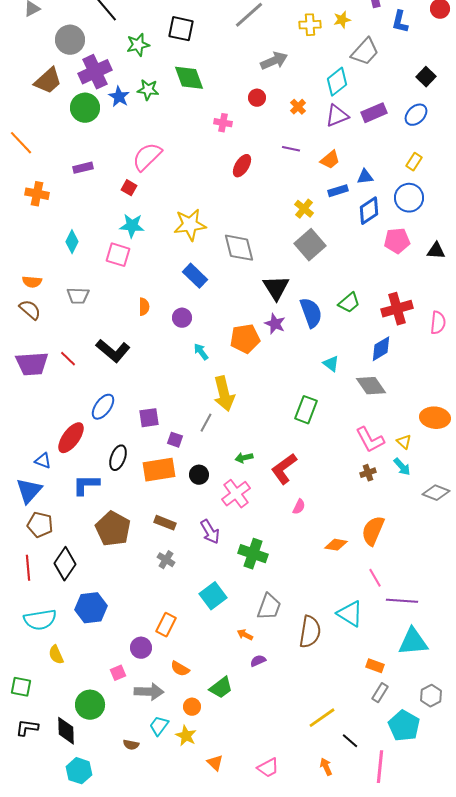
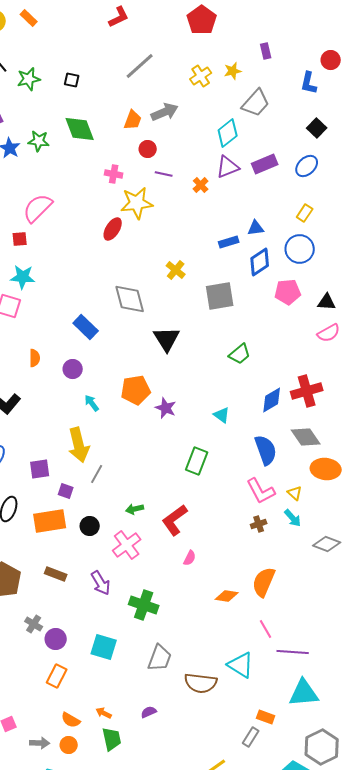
blue L-shape: (400, 22) -> (309, 83), moved
yellow cross: (310, 25) -> (201, 76), turned -30
black square: (181, 29) -> (72, 80), size x0.6
green star: (138, 45) -> (29, 79), moved
orange cross: (298, 107) -> (201, 185), moved
purple line: (291, 149) -> (164, 174), moved
orange trapezoid: (330, 160) -> (133, 120), moved, turned -30
red ellipse: (242, 166) -> (113, 229), moved
red square: (129, 188) -> (20, 239), turned -35
yellow cross: (304, 209) -> (176, 270), moved
yellow star: (190, 225) -> (137, 203), moved
gray square: (310, 245) -> (220, 296), moved, turned 32
red cross: (397, 309) -> (307, 391), moved
blue semicircle: (311, 313) -> (266, 450), moved
pink semicircle: (438, 323) -> (329, 333), moved, turned 55
purple star: (275, 324) -> (166, 408), moved
gray diamond: (371, 386) -> (306, 437), moved
yellow arrow: (224, 394) -> (79, 445), moved
gray cross: (166, 560) -> (34, 624), moved
cyan square: (213, 596) -> (104, 647), turned -36
brown semicircle: (310, 632) -> (201, 683), turned 88
orange arrow: (245, 635) -> (104, 713), moved
purple circle: (141, 648) -> (56, 639), moved
green trapezoid: (221, 688) -> (112, 739), turned -65
gray arrow: (149, 692) -> (40, 743), size x0.7
gray rectangle: (380, 693) -> (251, 737), moved
gray hexagon: (431, 696) -> (322, 747), size x1.6
orange circle: (192, 707) -> (69, 745), moved

